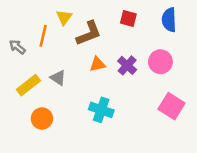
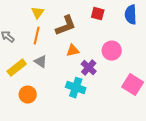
yellow triangle: (64, 17) -> (38, 13), moved
orange line: (43, 36) -> (37, 36), moved
pink circle: (160, 62) -> (112, 51), moved
purple cross: (127, 65) -> (89, 68), moved

